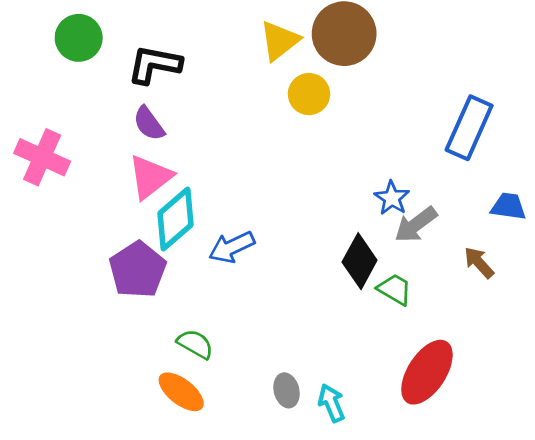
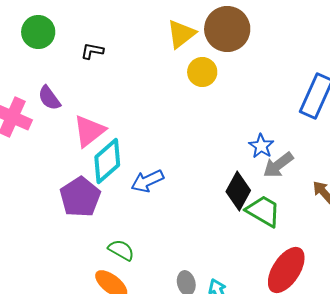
black L-shape: (154, 65) -> (92, 51), size x0.6
purple semicircle: (149, 124) -> (49, 98), moved
green trapezoid: (395, 289) -> (263, 211), size x1.4

